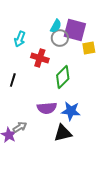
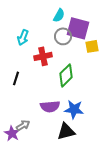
cyan semicircle: (56, 26) -> (59, 15), moved
red cross: (40, 58) -> (43, 56), turned -30

